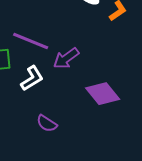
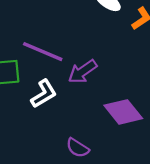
purple semicircle: (47, 123) -> (78, 148), moved

